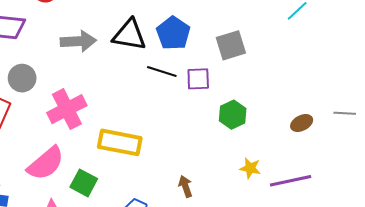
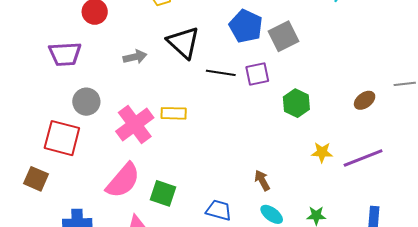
blue pentagon: (173, 33) -> (246, 26), moved
black triangle: (129, 35) -> (183, 42), turned 42
gray arrow: (78, 41) -> (135, 57), size x0.7
yellow rectangle: (120, 142) -> (174, 113), moved, size x0.6

